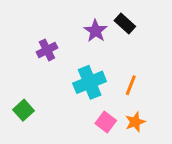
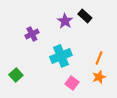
orange line: (131, 85) -> (99, 58), moved
orange star: (135, 122) -> (99, 77), moved

